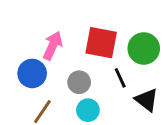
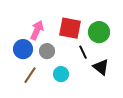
gray circle: (79, 82) -> (47, 51), moved

